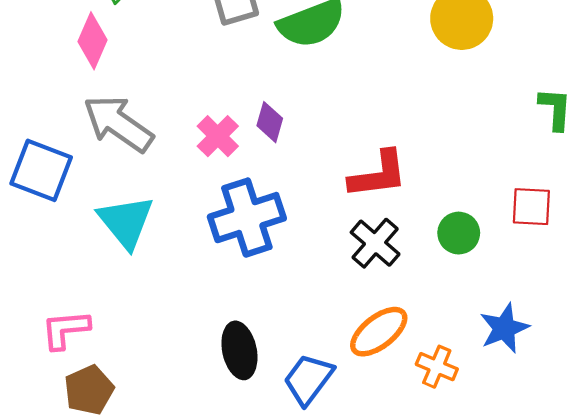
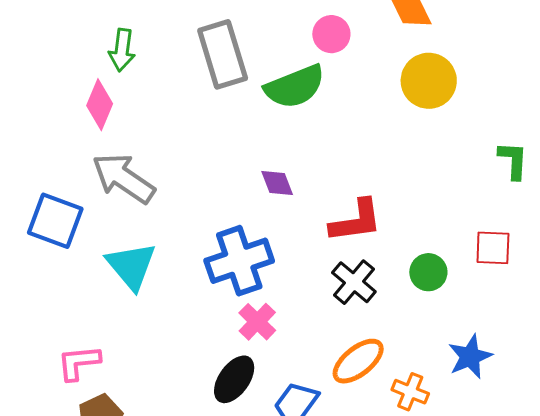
purple diamond: (270, 122) -> (277, 183), moved, turned -36
pink cross: (218, 136) -> (257, 322), moved
black ellipse: (239, 350) -> (234, 379), turned 48

